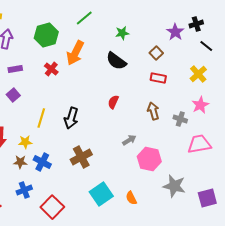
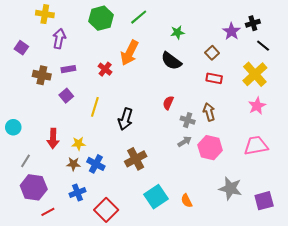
green hexagon: (46, 35) -> (101, 18), moved
yellow cross: (198, 74) -> (255, 74), size x1.4
yellow line: (41, 118) -> (95, 107), moved
gray cross: (180, 119) -> (188, 120), moved
pink hexagon: (149, 159) -> (210, 148), moved

